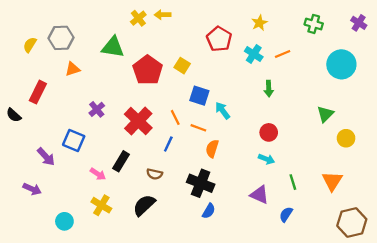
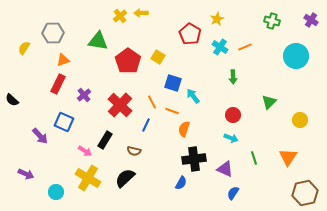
yellow star: (259, 23) -> (217, 19), moved
yellow semicircle: (30, 45) -> (24, 48), moved
red rectangle: (38, 92) -> (58, 84), moved
green triangle: (325, 114) -> (269, 102), moved
black cross: (201, 183) -> (194, 159), moved, turned -30
purple arrow: (32, 189) -> (26, 174), moved
yellow cross: (101, 205) -> (88, 178), size x1.4
blue semicircle: (286, 214) -> (233, 193), moved

